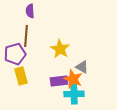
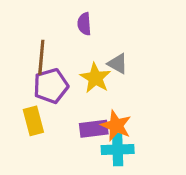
purple semicircle: (30, 11) -> (84, 24), moved
purple pentagon: (15, 54) -> (51, 86), moved
gray triangle: (82, 67) -> (118, 64), moved

